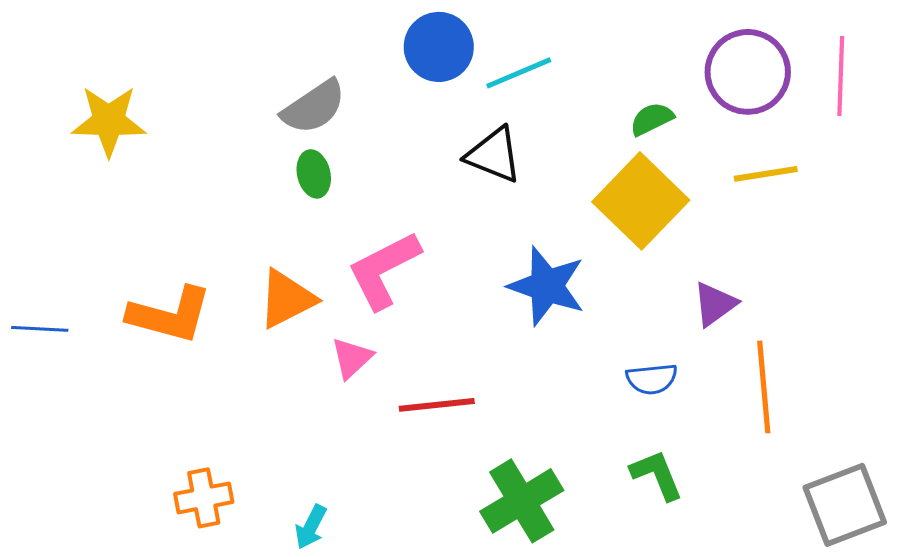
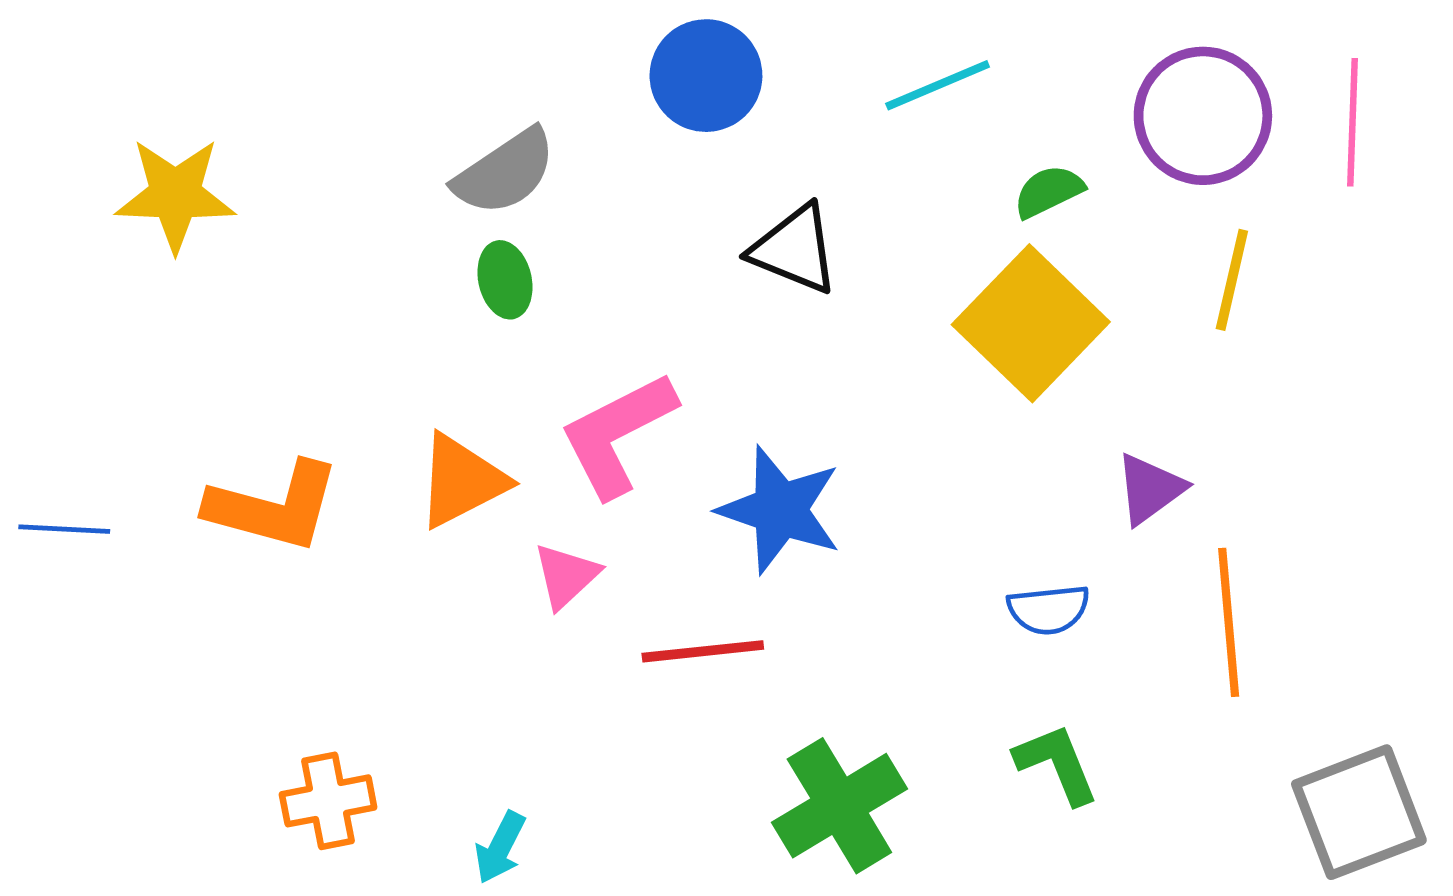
cyan line: (519, 73) -> (938, 85), moved
yellow line: (766, 174) -> (1232, 280), turned -68
blue star: (547, 286) -> (780, 510), moved

